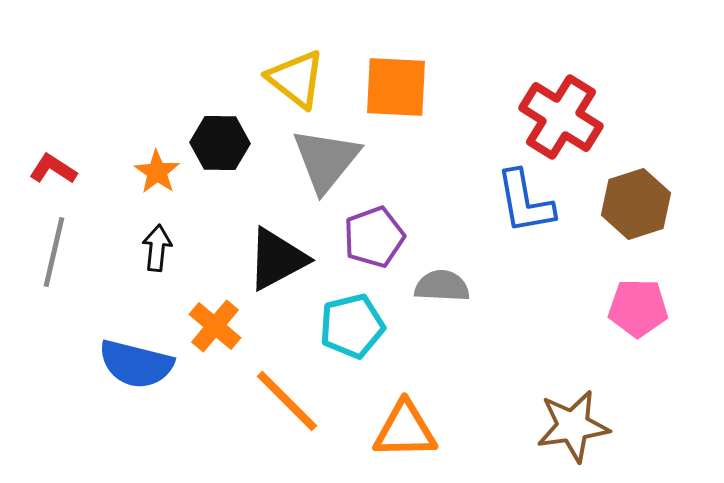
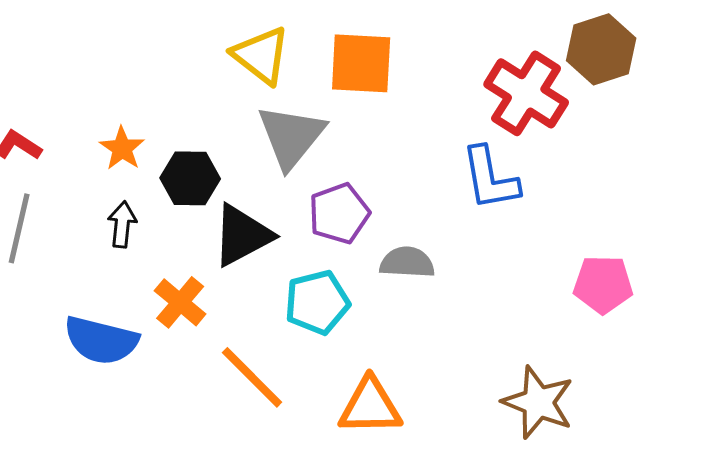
black hexagon: (220, 143) -> (190, 178), moved
brown hexagon: (636, 204) -> (601, 49), moved
brown star: (573, 426) -> (538, 402), turned 30

